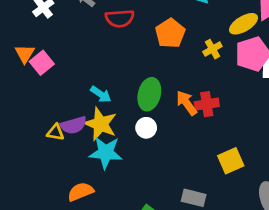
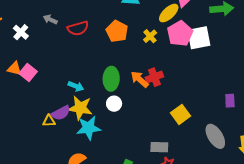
orange triangle: (25, 54) -> (14, 69), turned -35

